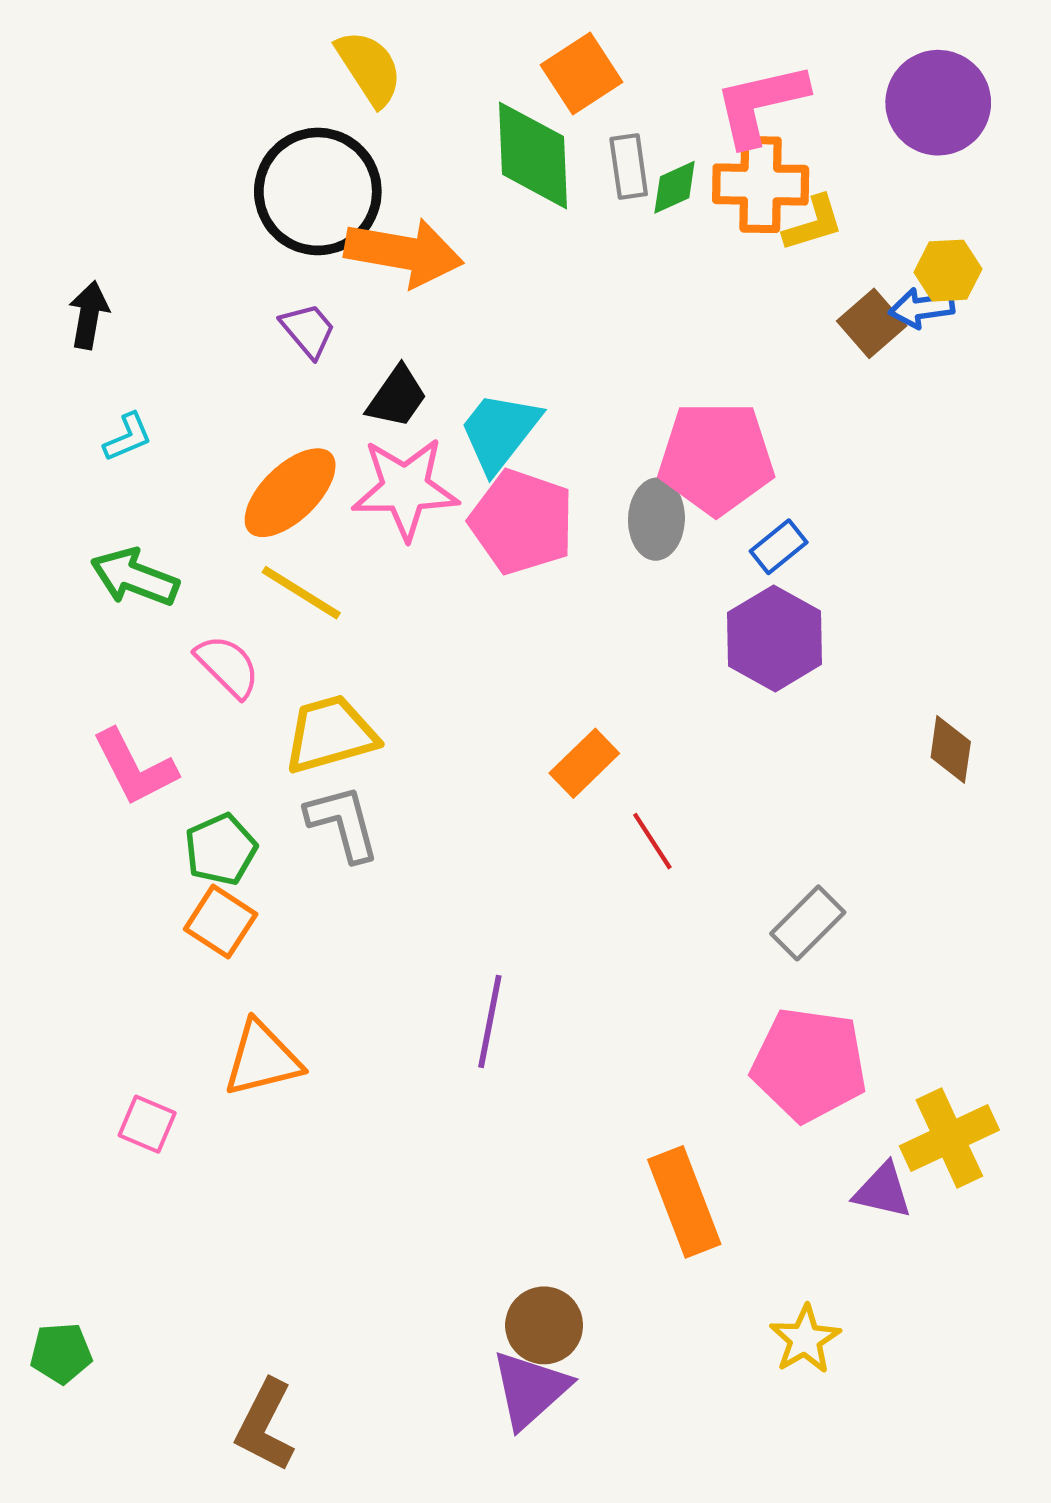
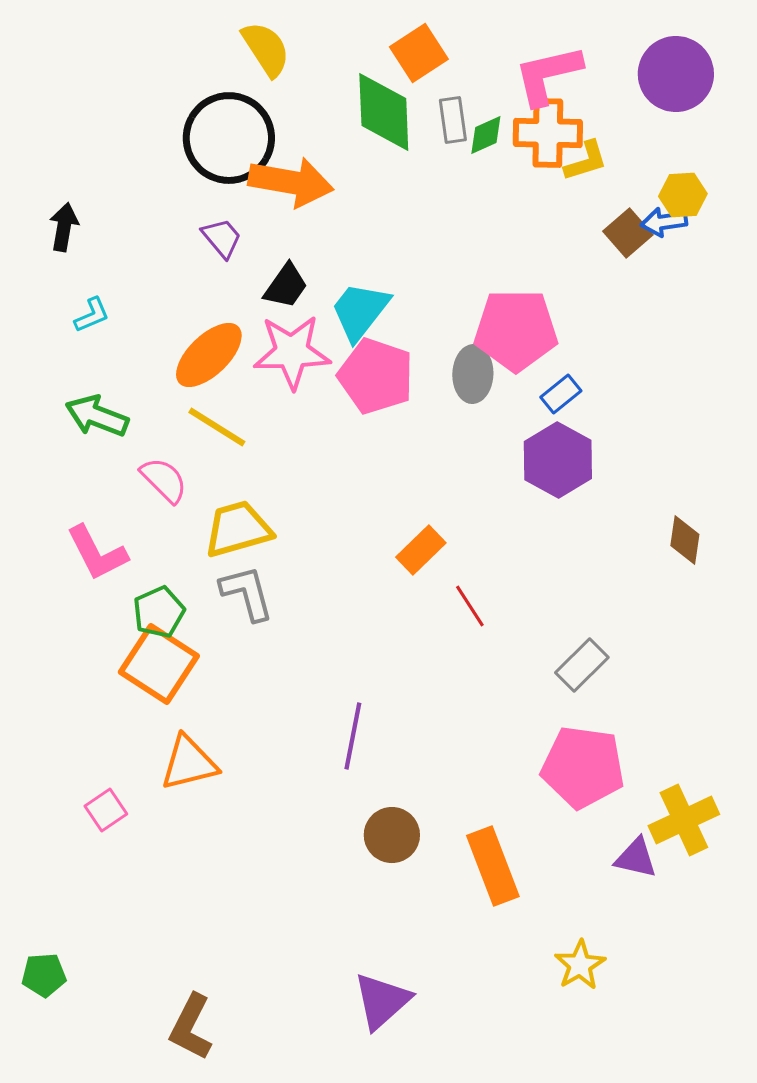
orange square: (221, 922) -> (159, 664), size x1.5
pink square: (147, 1124) -> (106, 810), turned 33
brown circle: (544, 1325) -> (392, 835), moved

